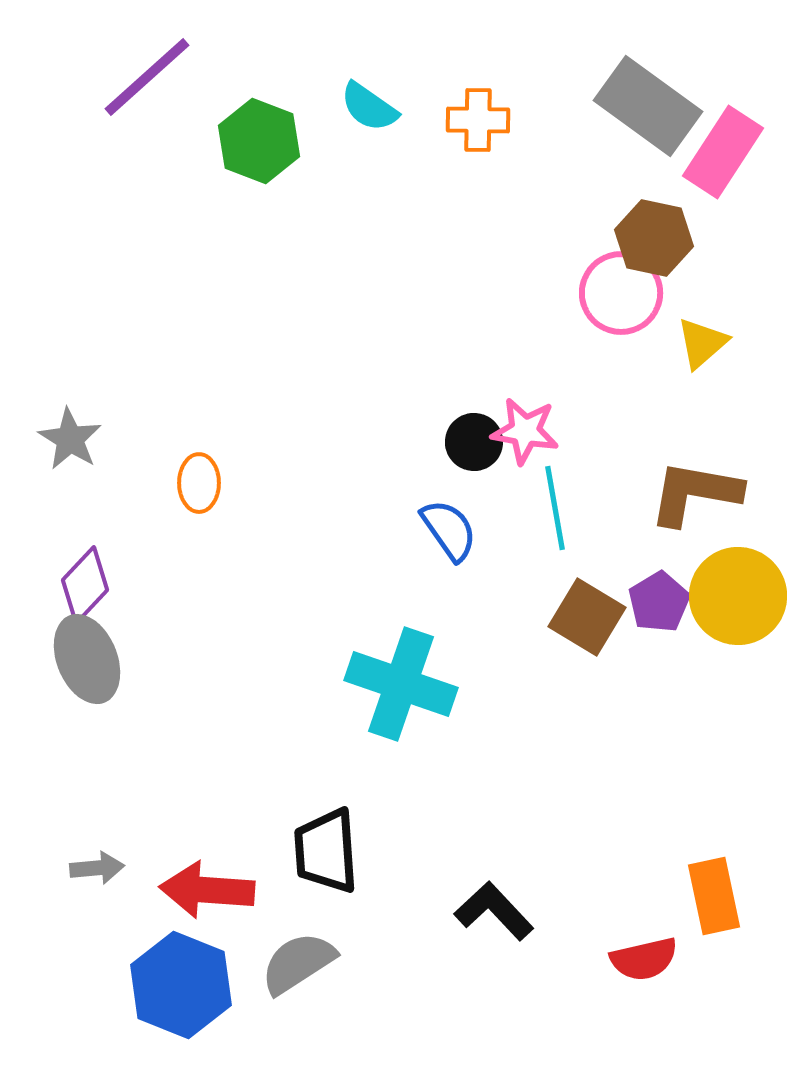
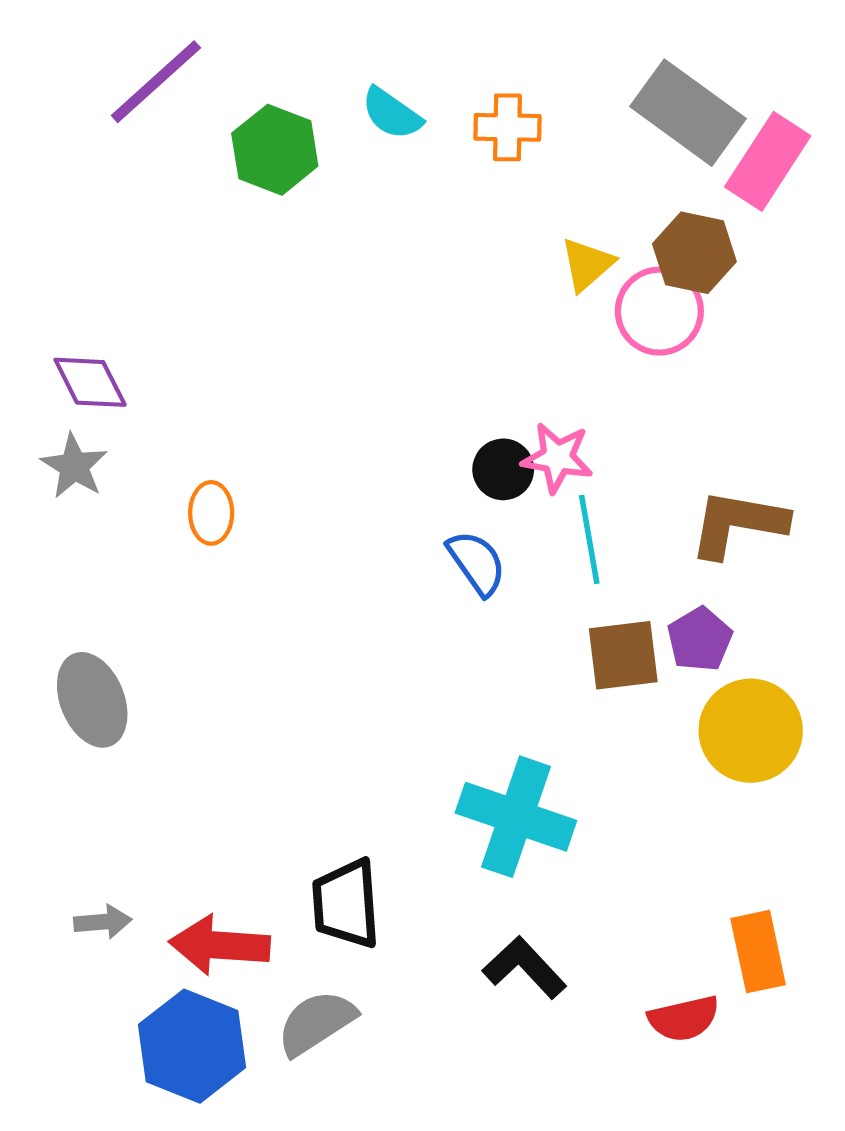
yellow triangle: (702, 343) -> (587, 264), moved
purple diamond: (85, 585) -> (90, 382), moved, turned -70
yellow circle: (738, 596) -> (751, 731), moved
brown square: (587, 617) -> (623, 655), turned -38
cyan cross: (401, 684) -> (516, 817), moved

